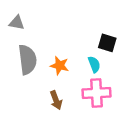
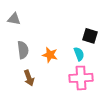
gray semicircle: (27, 60) -> (23, 50), size x0.7
brown arrow: (56, 100) -> (29, 78), moved

